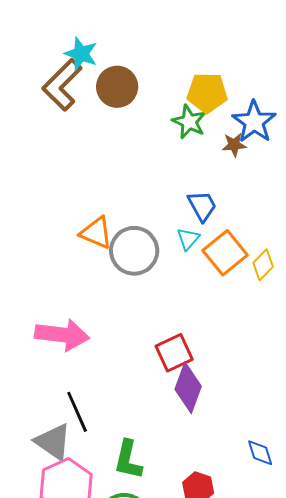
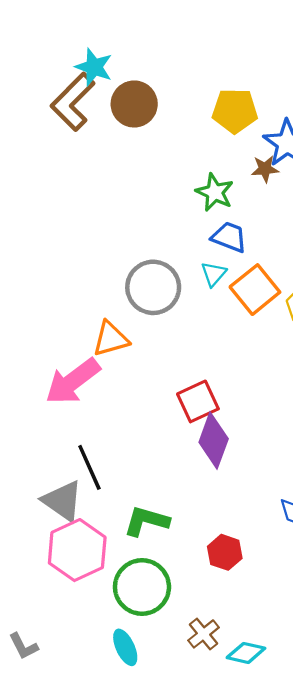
green star: (189, 122) -> (215, 192), moved
blue trapezoid: (202, 206) -> (229, 237), turned -40
orange triangle: (96, 233) -> (111, 339), moved, turned -39
pink arrow: (62, 335) -> (73, 381), turned 136
green L-shape: (128, 460) -> (146, 521), turned 93

